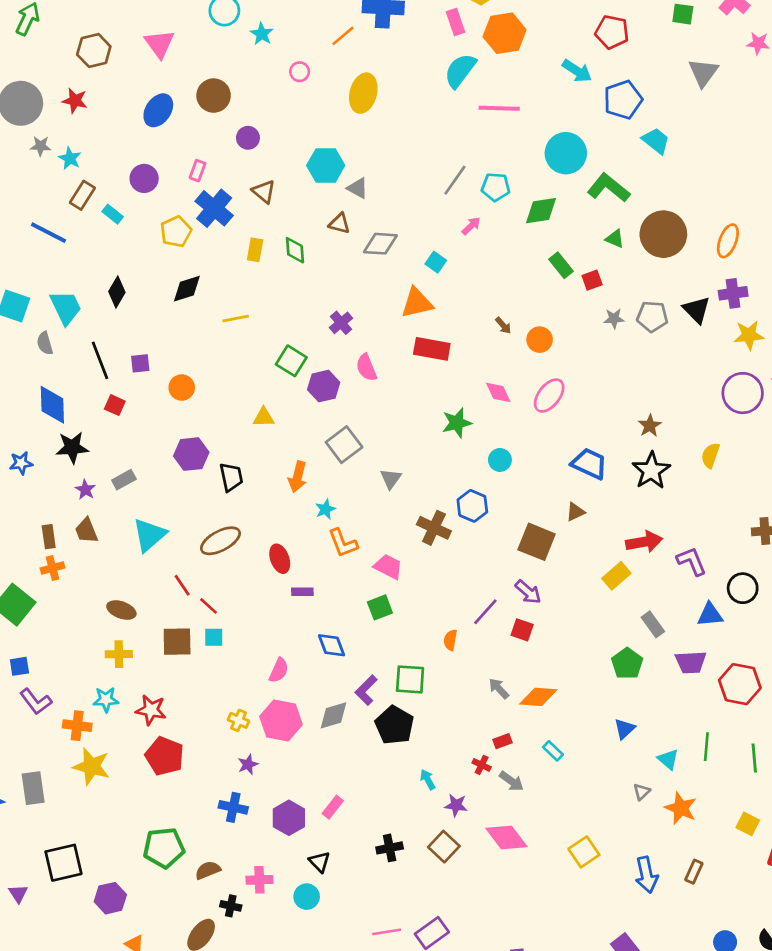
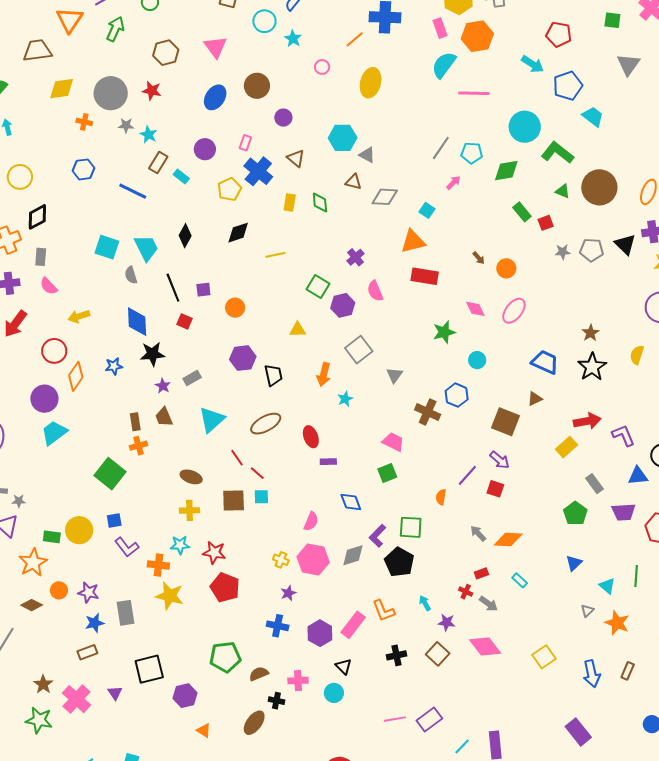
orange L-shape: (343, 543) -> (383, 611), moved
pink rectangle: (333, 807) -> (353, 625), size x1.5

